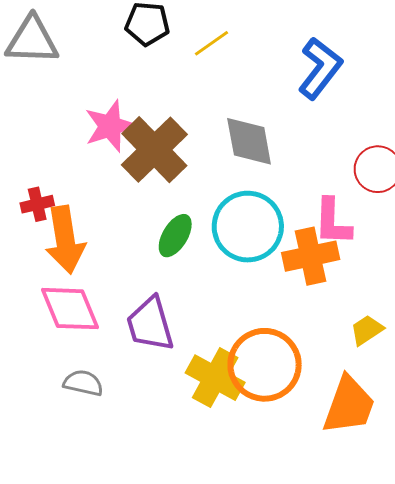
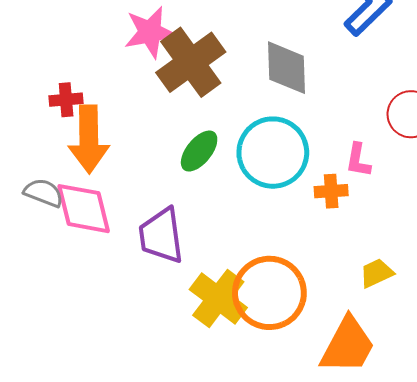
pink L-shape: (333, 222) -> (358, 160), size x0.7
orange cross: (311, 256) -> (331, 191), size x0.6
gray semicircle: (83, 383) -> (44, 193), moved

